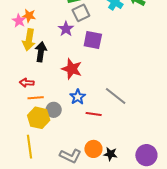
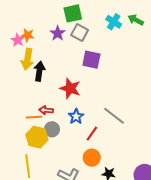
gray square: (81, 13) -> (80, 33), turned -36
purple star: (66, 29) -> (58, 33), moved
red arrow: (27, 83) -> (46, 110), moved
red line: (94, 114) -> (92, 134), turned -63
orange circle: (93, 149) -> (92, 158), moved

